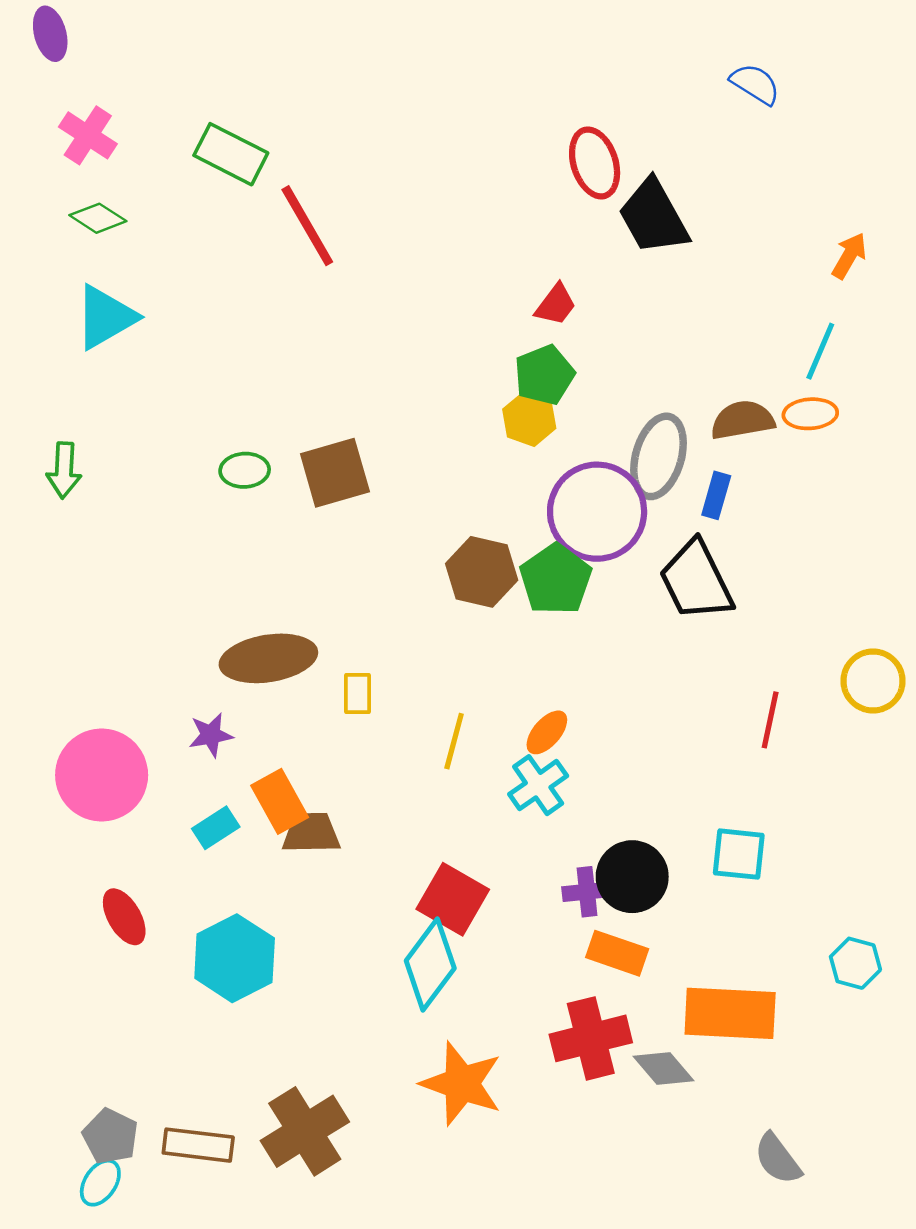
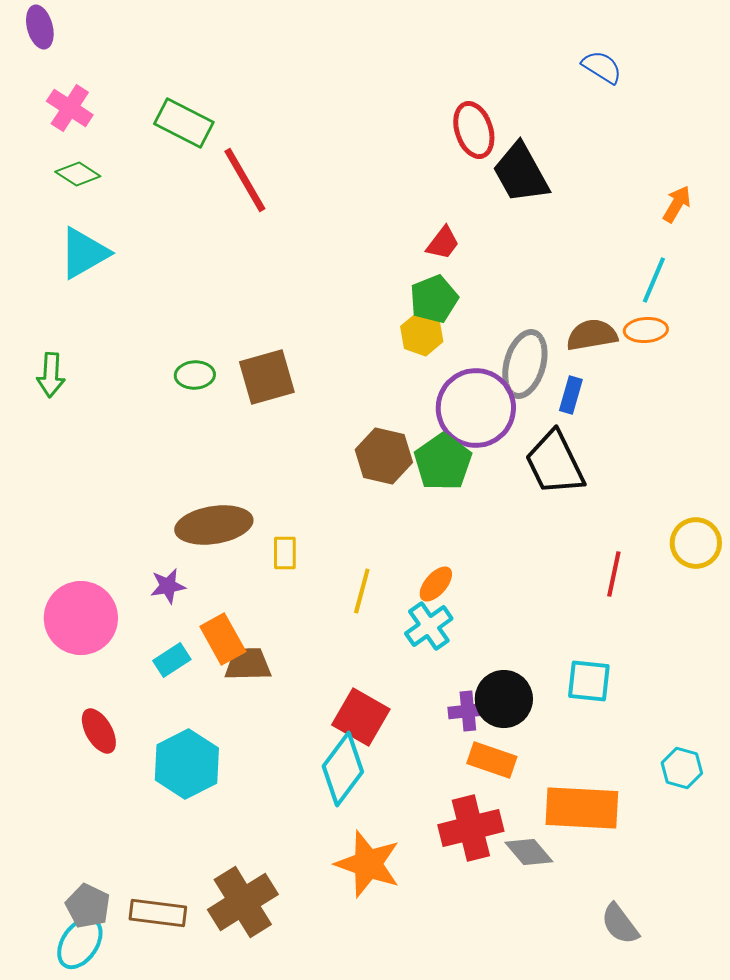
cyan ellipse: (100, 1183) -> (80, 943), size x1.4

